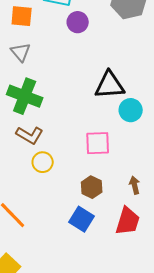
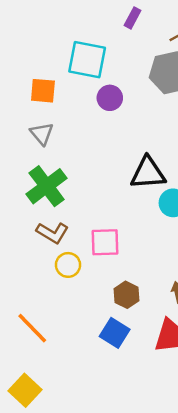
green cross: (25, 96) -> (47, 186), turned 32
pink square: (98, 143) -> (105, 242), moved

